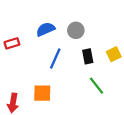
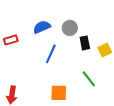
black rectangle: (88, 56) -> (85, 43), moved
orange square: (42, 93) -> (59, 93), moved

